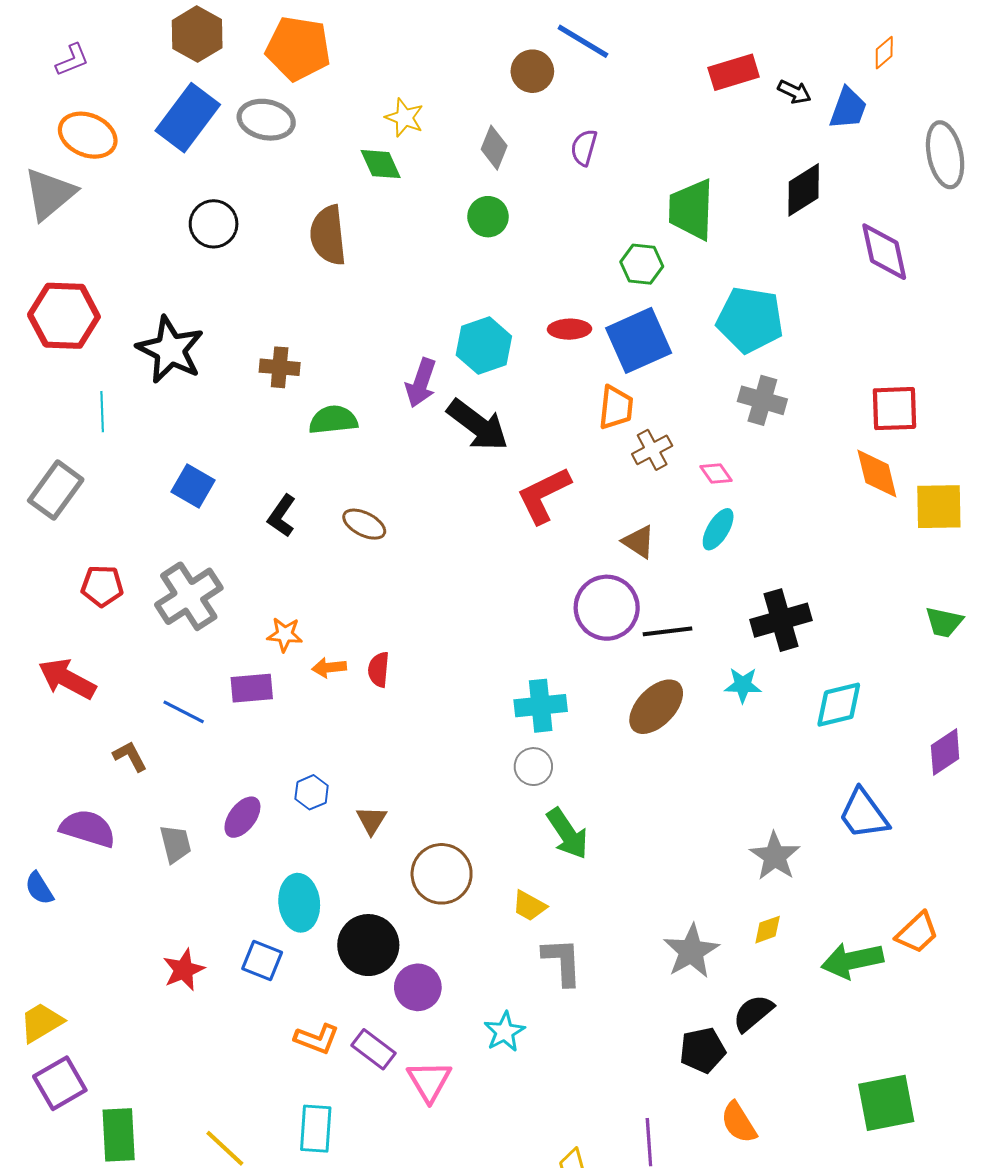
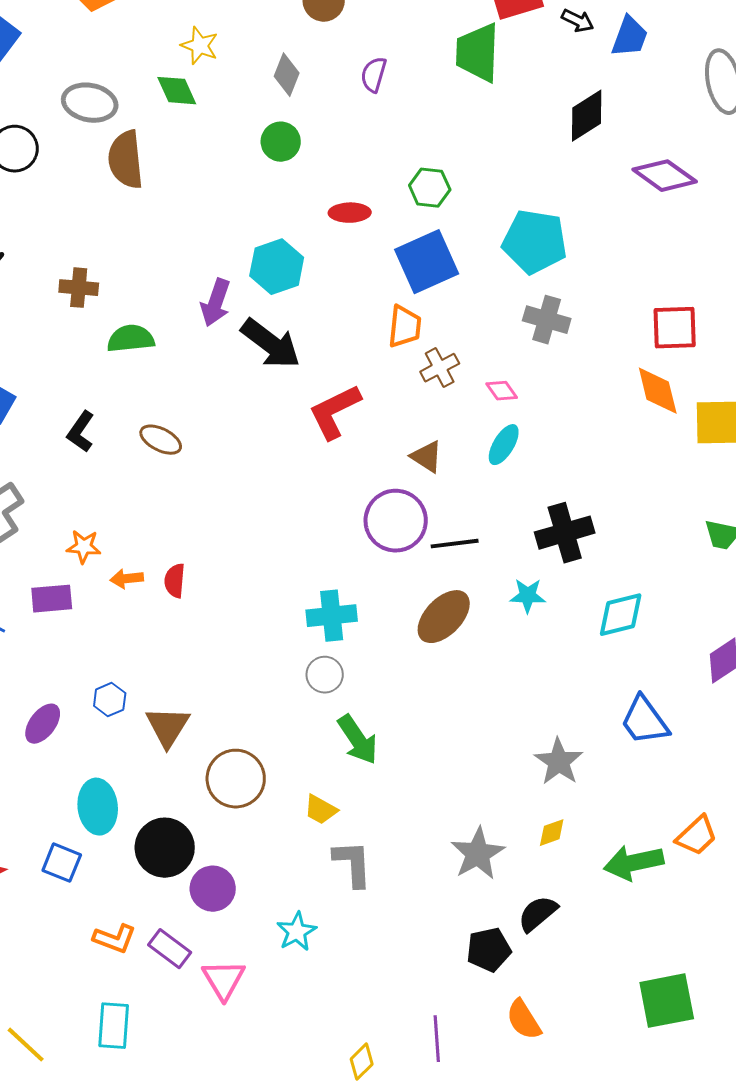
gray ellipse: (266, 120) -> (90, 103), moved
green trapezoid: (691, 209) -> (478, 53), moved
purple diamond: (884, 252) -> (665, 176), turned -42
red ellipse: (569, 329) -> (350, 213), moved
brown triangle: (371, 820) -> (168, 727), size x1.5

